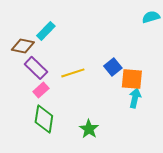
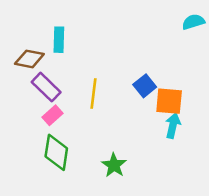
cyan rectangle: (46, 31) -> (59, 40), turned -42
yellow line: (73, 73) -> (93, 93), turned -65

